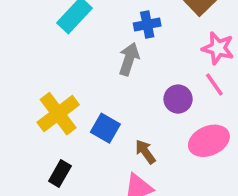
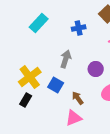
gray arrow: (129, 59) -> (66, 59), moved
black rectangle: (60, 173) -> (26, 100), moved

